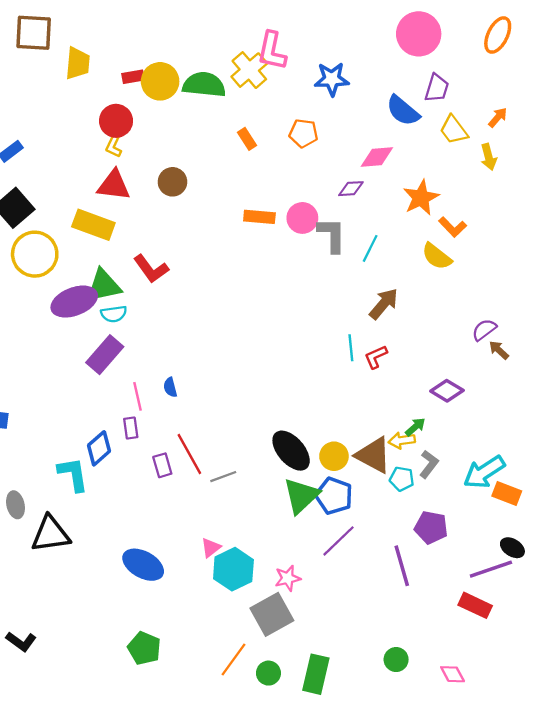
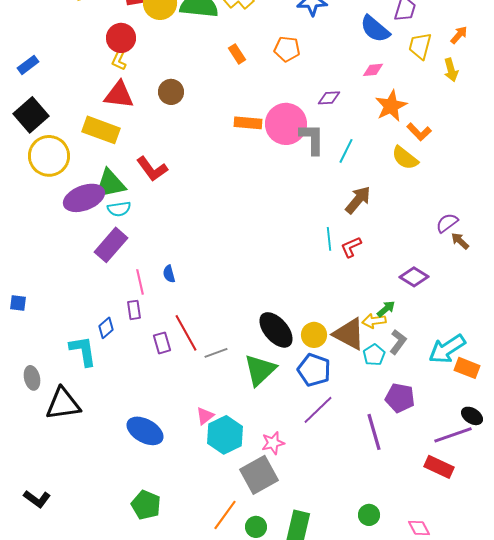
yellow trapezoid: (454, 130) -> (420, 46), turned 52
pink diamond: (377, 157) -> (373, 70), moved, size x0.7
pink circle: (302, 218) -> (286, 124), size x1.5
blue diamond: (99, 448) -> (106, 328), size x0.7
cyan pentagon: (402, 479) -> (374, 355), turned 30
green triangle: (301, 496) -> (260, 370), moved

